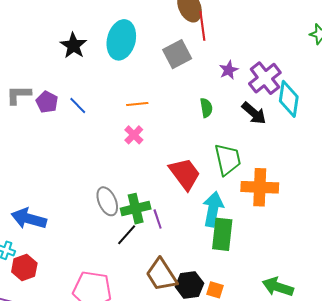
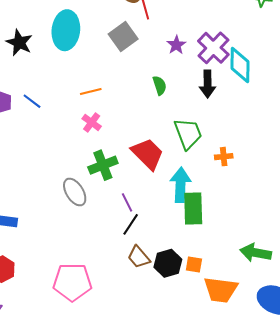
black arrow: (254, 113) -> (208, 84), turned 56
orange cross: (260, 187) -> (224, 157), size x0.5
green cross: (136, 209) -> (103, 165), moved
black line: (127, 235) -> (131, 224), moved
brown trapezoid: (161, 275) -> (139, 257), size x0.7

